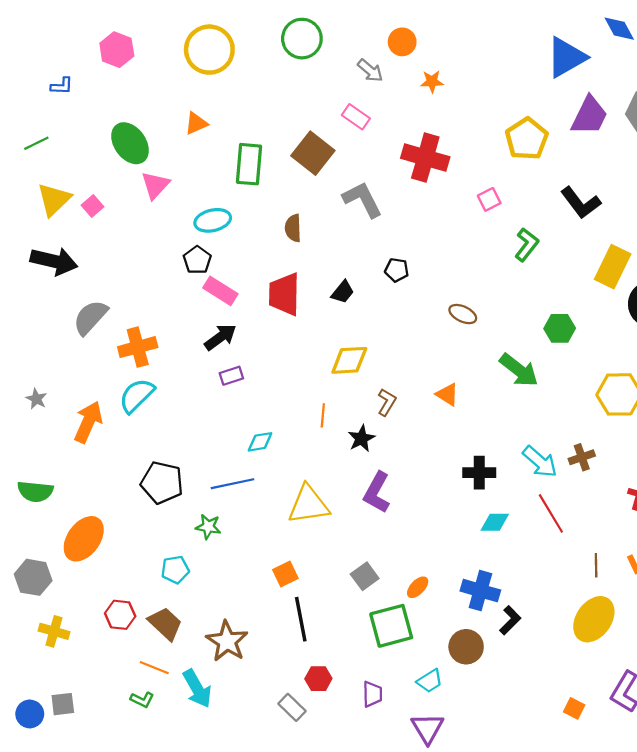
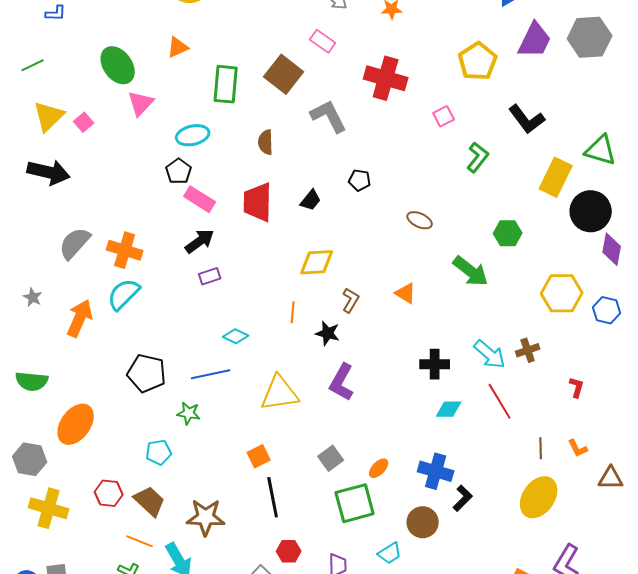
gray semicircle: (90, 317) -> (75, 243), moved
orange cross: (138, 347) -> (125, 250), turned 32
black star: (361, 439) -> (328, 333), turned -30
cyan diamond: (260, 442) -> (236, 336), turned 35
yellow cross: (54, 631) -> (49, 508), size x1.4
brown star: (227, 641) -> (206, 517), turned -30

